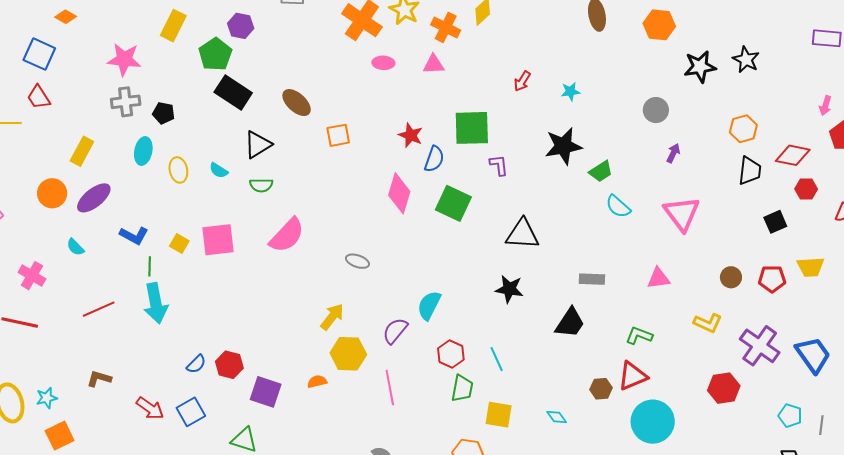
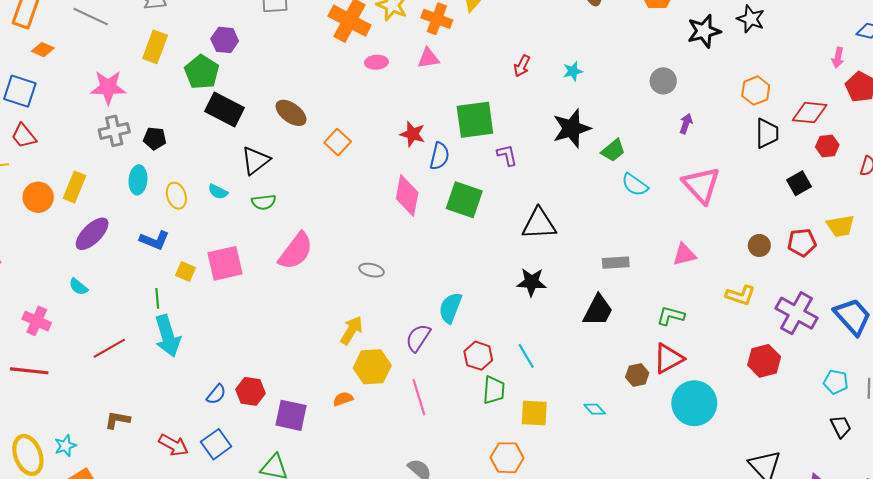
orange square: (338, 135) -> (338, 142), turned -30
orange circle: (52, 193) -> (38, 197), moved
blue L-shape: (134, 236) -> (154, 240), moved

